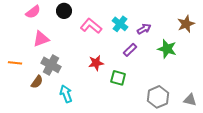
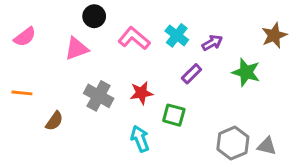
pink semicircle: (33, 12) -> (25, 37), moved
pink triangle: (41, 39) -> (76, 49), moved
gray cross: (51, 65) -> (99, 96), moved
cyan arrow: (66, 94) -> (140, 139), moved
gray triangle: (190, 100) -> (267, 146), moved

